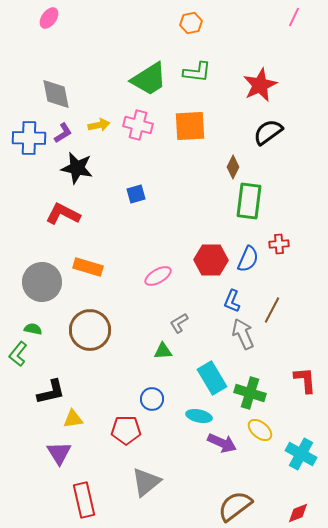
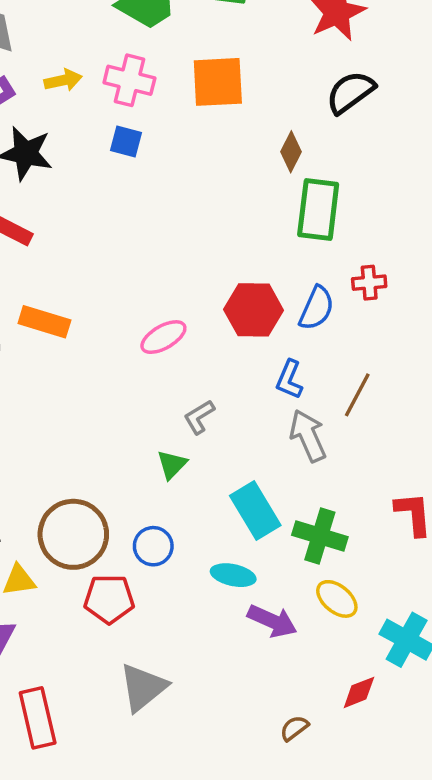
blue square: (136, 194) -> (126, 141), moved, turned 30
brown circle: (90, 330) -> (73, 534), moved
green triangle: (163, 351) -> (172, 465), turned -42
brown semicircle: (235, 506) -> (294, 728), size x0.5
red diamond: (298, 513) -> (359, 692), moved

